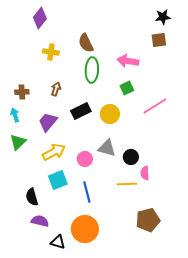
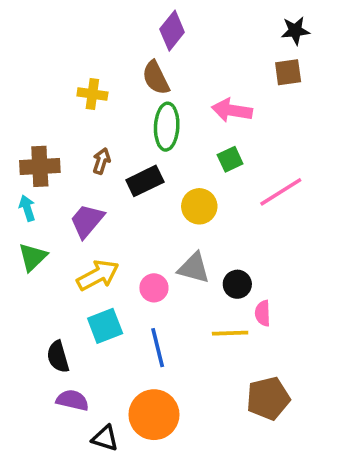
purple diamond: (40, 18) -> (172, 31), moved
brown cross: (22, 92) -> (40, 166), size x1.5
black rectangle: (81, 111) -> (145, 181), moved

